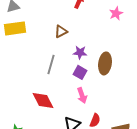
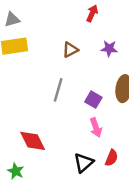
purple star: (80, 52) -> (109, 49), moved
red diamond: (43, 100) -> (33, 141), moved

